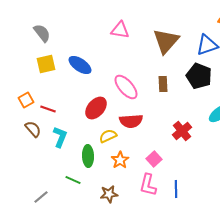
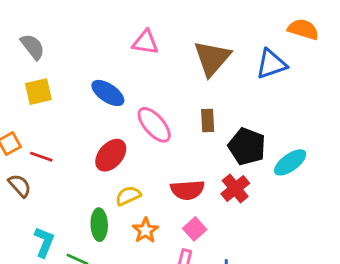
blue ellipse: (80, 65) -> (108, 93), moved
black pentagon: (199, 76) -> (247, 147), moved
red semicircle: (131, 121) -> (187, 190), moved
cyan L-shape: (60, 137) -> (44, 242), moved

